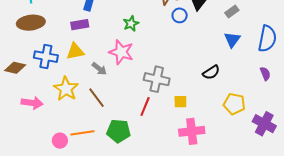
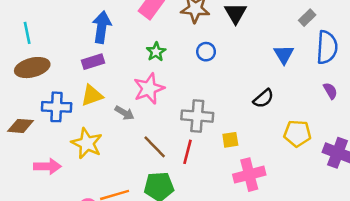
gray rectangle: (232, 12) -> (307, 18), moved
blue circle: (180, 15) -> (206, 52), moved
pink star: (121, 52) -> (149, 89), turned -30
brown line: (97, 98) -> (155, 147), moved

